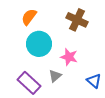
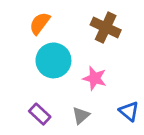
gray triangle: (55, 76) -> (81, 115), moved
purple rectangle: (29, 83) -> (40, 114), size x0.7

